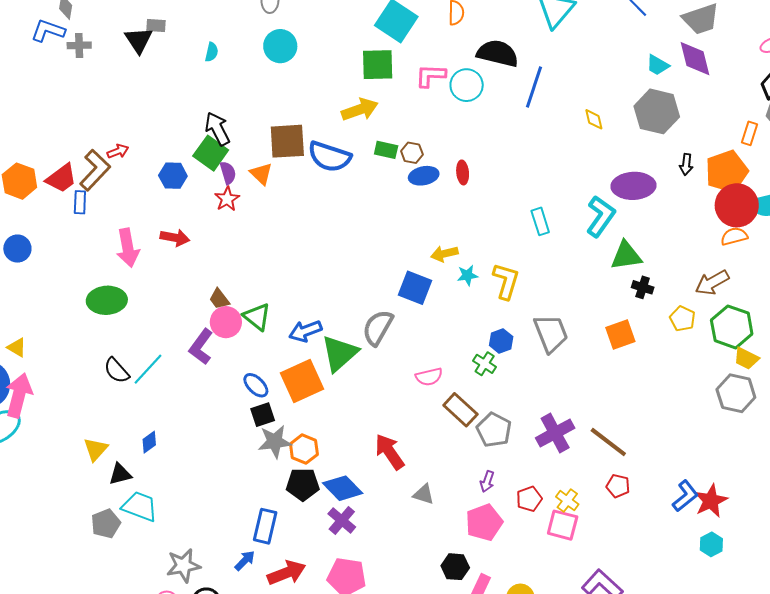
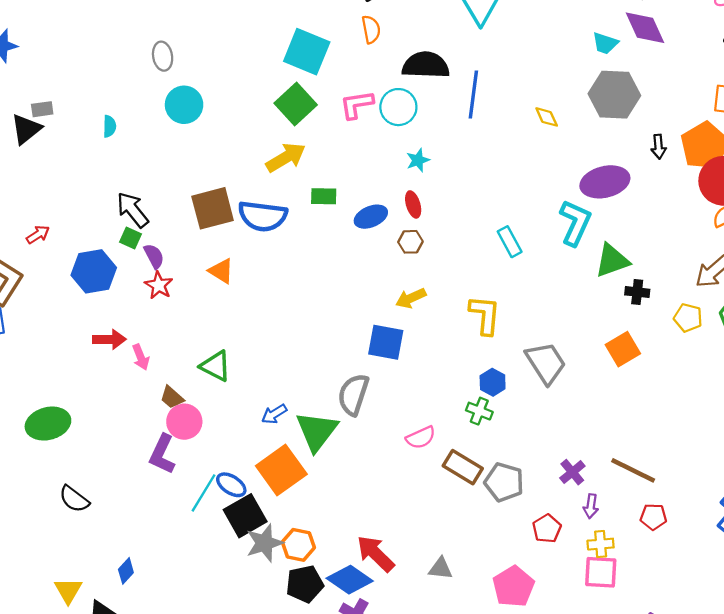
black triangle: (139, 40) -> (26, 129), turned 36
green square: (378, 65) -> (296, 104), turned -30
red arrow: (118, 151) -> (38, 235), moved
green square: (211, 153) -> (131, 238), size x0.6
brown hexagon: (412, 153) -> (410, 242), moved
orange triangle: (261, 174) -> (221, 271), moved
blue hexagon: (173, 176) -> (94, 271), size x1.4
pink arrow: (128, 248) -> (141, 357), moved, size x0.6
cyan star: (467, 275) -> (418, 160), moved
green triangle: (257, 317) -> (216, 366), moved
blue arrow: (305, 331) -> (274, 414), size x0.7
cyan line: (148, 369) -> (203, 493), moved
black square: (263, 415) -> (245, 516), size x1.5
purple cross: (555, 433) -> (572, 472), size x0.6
red arrow: (390, 452) -> (375, 554), moved
purple arrow: (487, 481) -> (591, 506), moved
red pentagon: (529, 499) -> (547, 529), moved
yellow cross: (567, 501) -> (601, 544), turned -30

